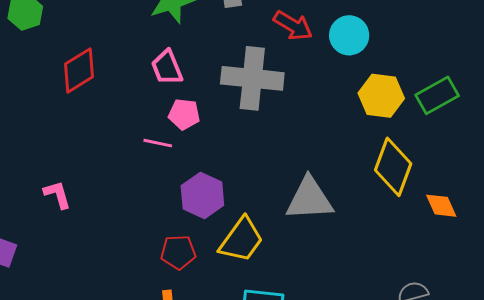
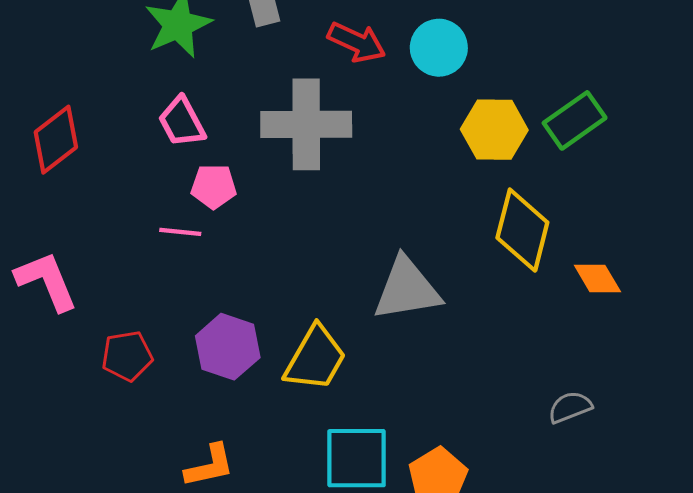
pink L-shape: (57, 195) -> (47, 281), moved, size x1.5
purple hexagon: (202, 195) -> (228, 347), moved
red pentagon: (178, 252) -> (127, 356), moved

